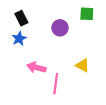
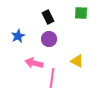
black rectangle: (21, 18) -> (48, 17), moved
purple circle: (60, 28) -> (49, 39), moved

